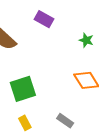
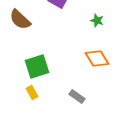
yellow rectangle: (25, 123) -> (32, 92), moved

